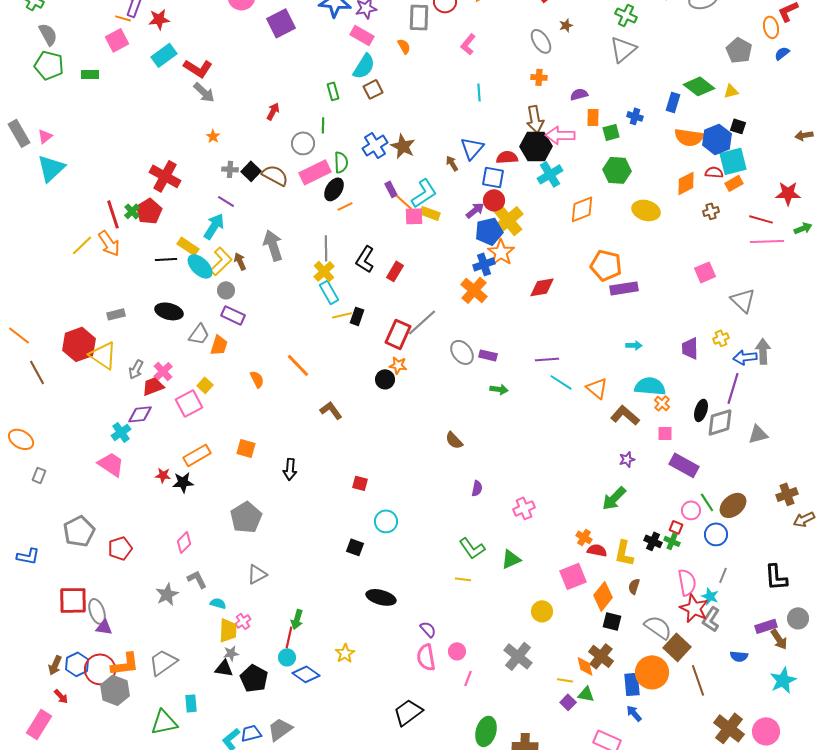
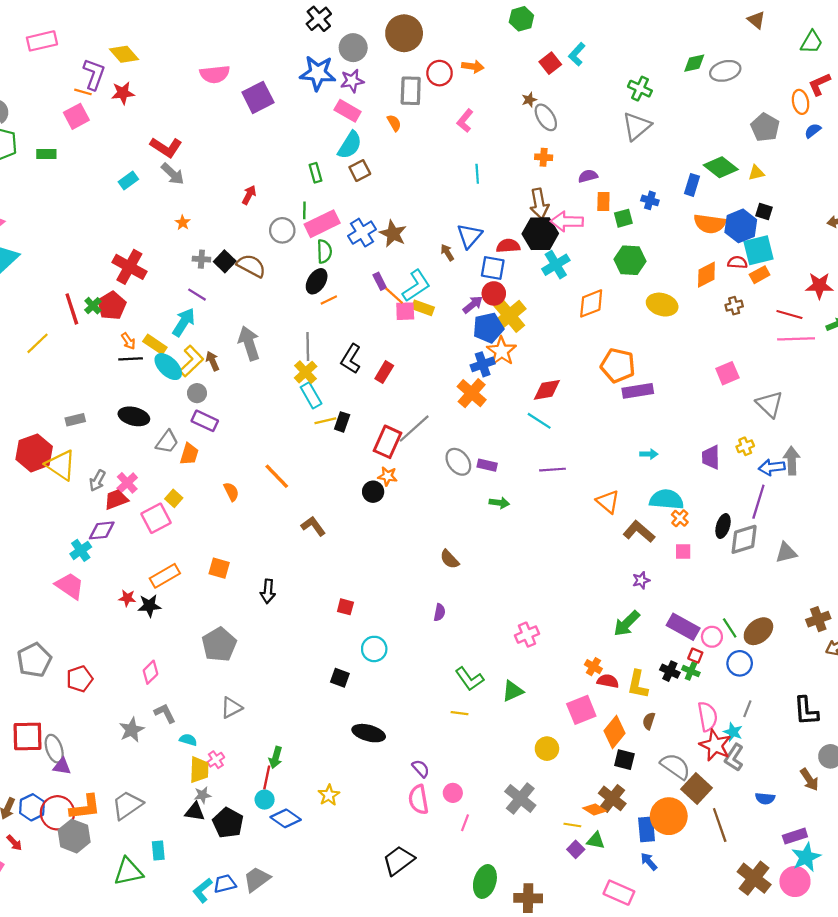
brown star: (566, 25) -> (529, 100), moved
cyan rectangle: (164, 55) -> (128, 181), moved, size x0.7
pink rectangle: (315, 172) -> (322, 224), moved
orange arrow: (109, 243) -> (128, 341), moved, size x0.6
cyan line: (561, 382) -> (539, 421), moved
purple rectangle: (684, 465) -> (683, 627), moved
purple semicircle: (477, 488) -> (440, 612), moved
purple rectangle: (766, 626) -> (795, 836), moved
orange diamond: (585, 666) -> (595, 810), turned -45
cyan star: (783, 680) -> (806, 857), moved

